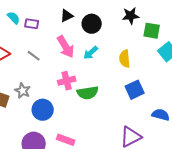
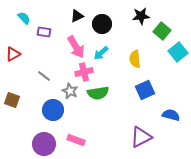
purple rectangle: (32, 24) -> (44, 32), moved
green square: (152, 31) -> (162, 31), turned 30
gray line: (34, 56) -> (44, 76), moved
pink cross: (67, 81) -> (84, 72), moved
gray star: (23, 91) -> (70, 91), moved

